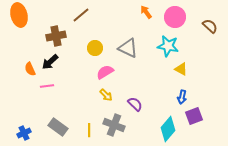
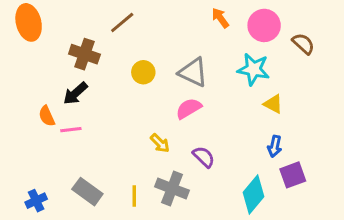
brown semicircle: (210, 26) -> (303, 44), moved
brown cross: (56, 36) -> (84, 54), turned 30
orange semicircle: (30, 69) -> (47, 116), moved
pink semicircle: (105, 72) -> (189, 108), moved

